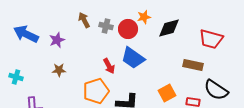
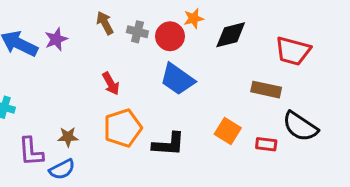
purple star: (57, 40) -> (56, 39), moved
red arrow: (109, 66) -> (111, 84), moved
brown star: (59, 70) -> (68, 137), moved
orange square: (167, 93) -> (228, 131), turned -30

